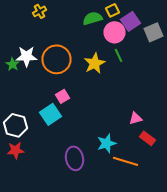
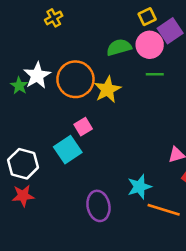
green semicircle: (92, 18) -> (119, 47), moved
green line: (118, 55) -> (155, 74), turned -64
white star: (26, 56) -> (37, 75), turned -30
yellow star: (94, 63) -> (107, 90), moved

